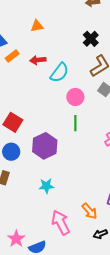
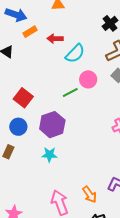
green line: (75, 123) -> (70, 93), moved, turned 56
cyan star: (46, 186) -> (49, 155), moved

